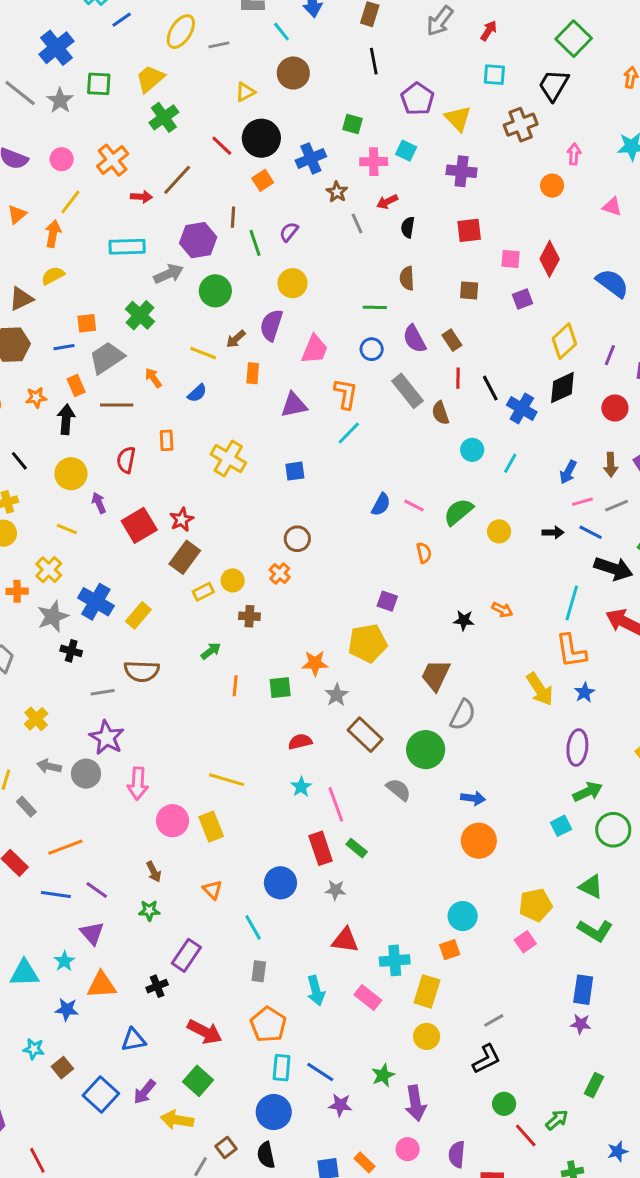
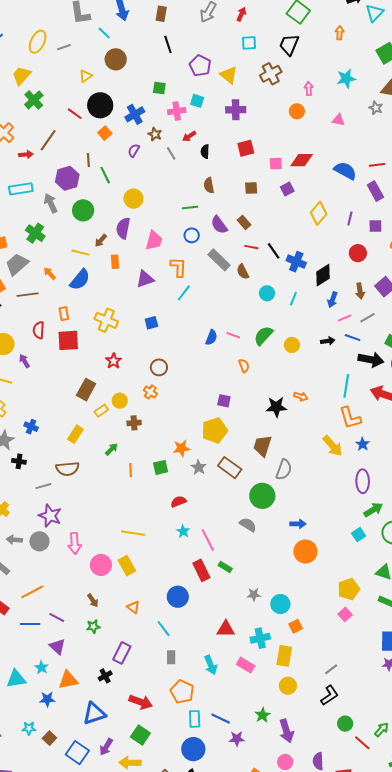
purple semicircle: (289, 232) -> (134, 150), moved
red diamond: (550, 259) -> (302, 160), turned 70
gray arrow: (169, 274) -> (51, 203), turned -84
red line: (458, 378) -> (251, 247), turned -72
black diamond: (562, 388) -> (323, 275), moved
blue semicircle: (197, 393) -> (80, 280), size x1.6
red star: (182, 520) -> (114, 361), moved
red square: (139, 525) -> (68, 340), moved, turned 35
blue cross: (96, 602) -> (31, 427), size x0.6
yellow rectangle: (138, 615) -> (76, 434), moved
black star: (464, 620) -> (276, 407), size x1.5
brown rectangle: (365, 735) -> (230, 468), moved
gray star: (335, 890) -> (254, 594), moved
cyan circle: (463, 916) -> (280, 604), moved
blue triangle: (134, 1040) -> (94, 714), size x1.4

